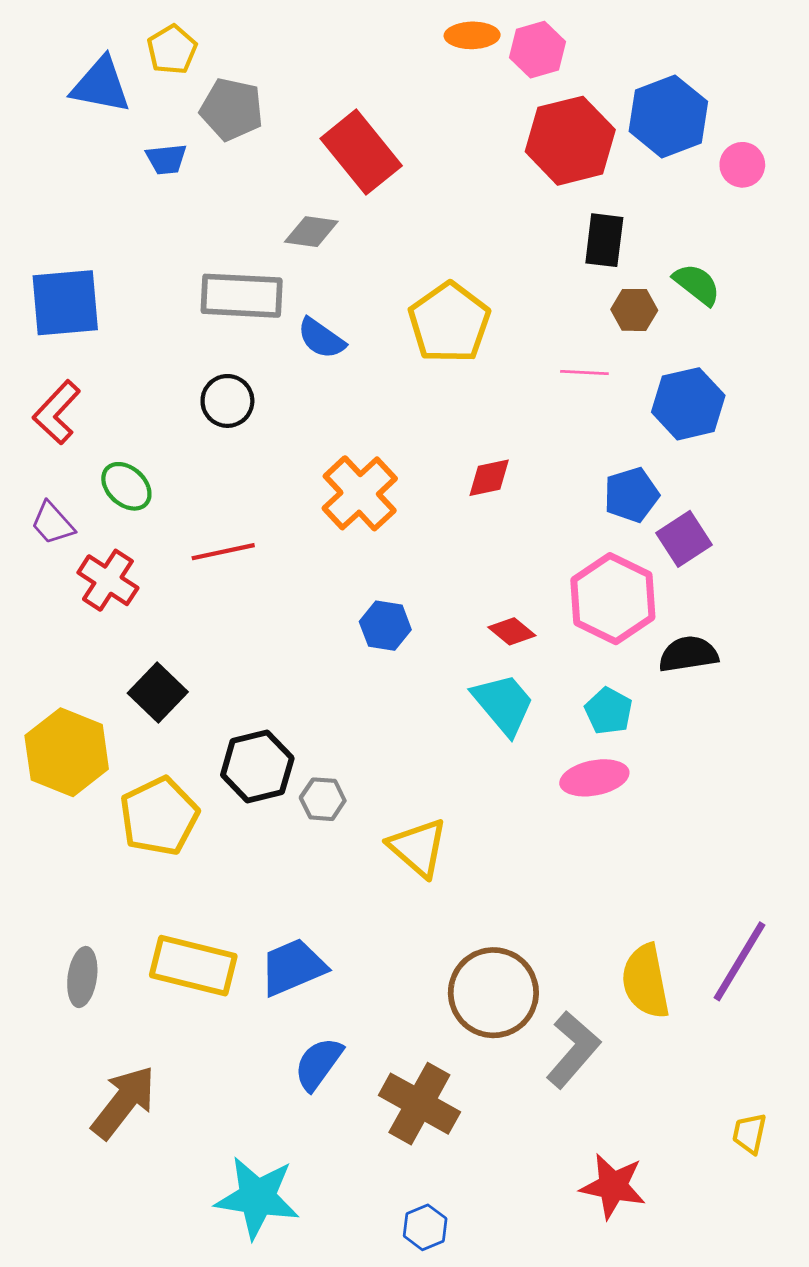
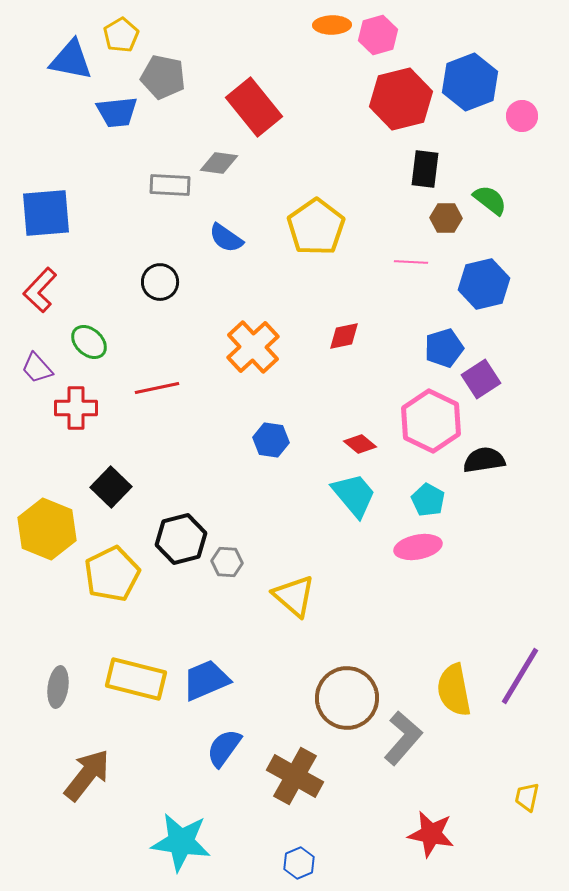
blue trapezoid: (166, 159) -> (117, 112), size x1.4
gray rectangle: (242, 296) -> (170, 185), moved, size x0.7
red cross: (108, 580) -> (76, 408), turned -33

